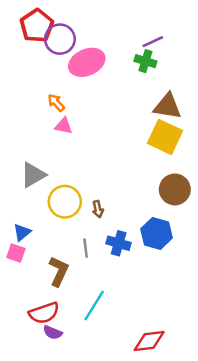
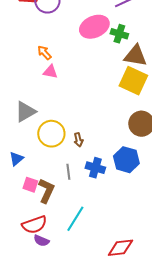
green cross: (145, 61) -> (119, 34), moved
pink ellipse: (87, 62) -> (94, 27), moved
pink square: (16, 253) -> (30, 185), moved

